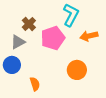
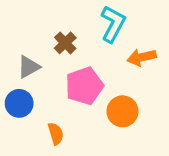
brown cross: (29, 24) -> (65, 43), moved
pink pentagon: (53, 38) -> (84, 86), moved

